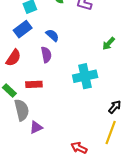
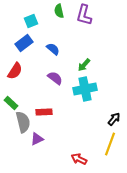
green arrow: (109, 43) -> (84, 65), moved
purple semicircle: (46, 55) -> (55, 78), moved, turned -42
red rectangle: (34, 84) -> (44, 112), moved

